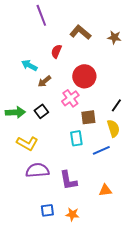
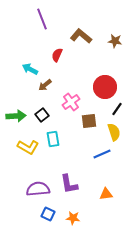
red circle: (84, 76) -> (105, 87), moved
cyan rectangle: (76, 138) -> (53, 139), moved
purple semicircle: (37, 170) -> (38, 189), moved
blue square: (47, 210) -> (48, 214), turned 32

